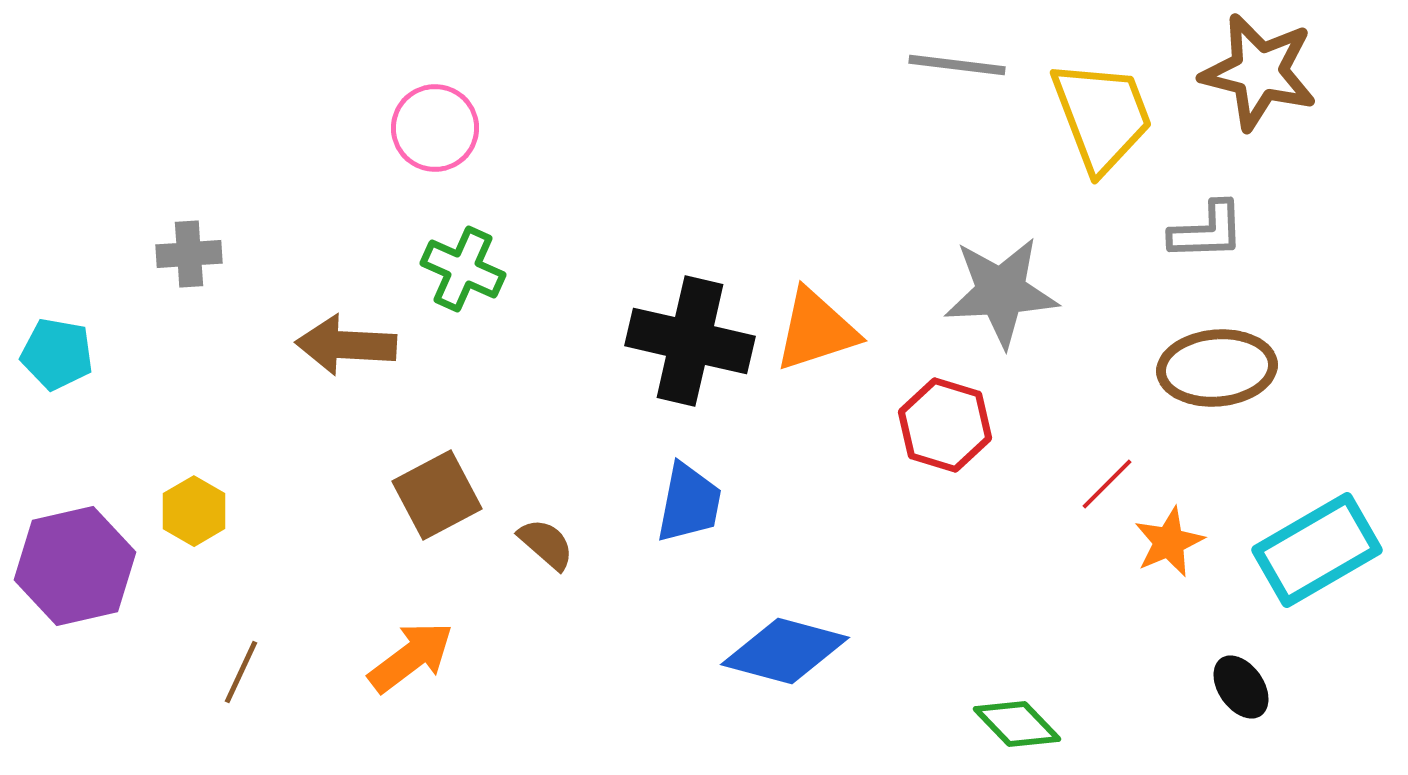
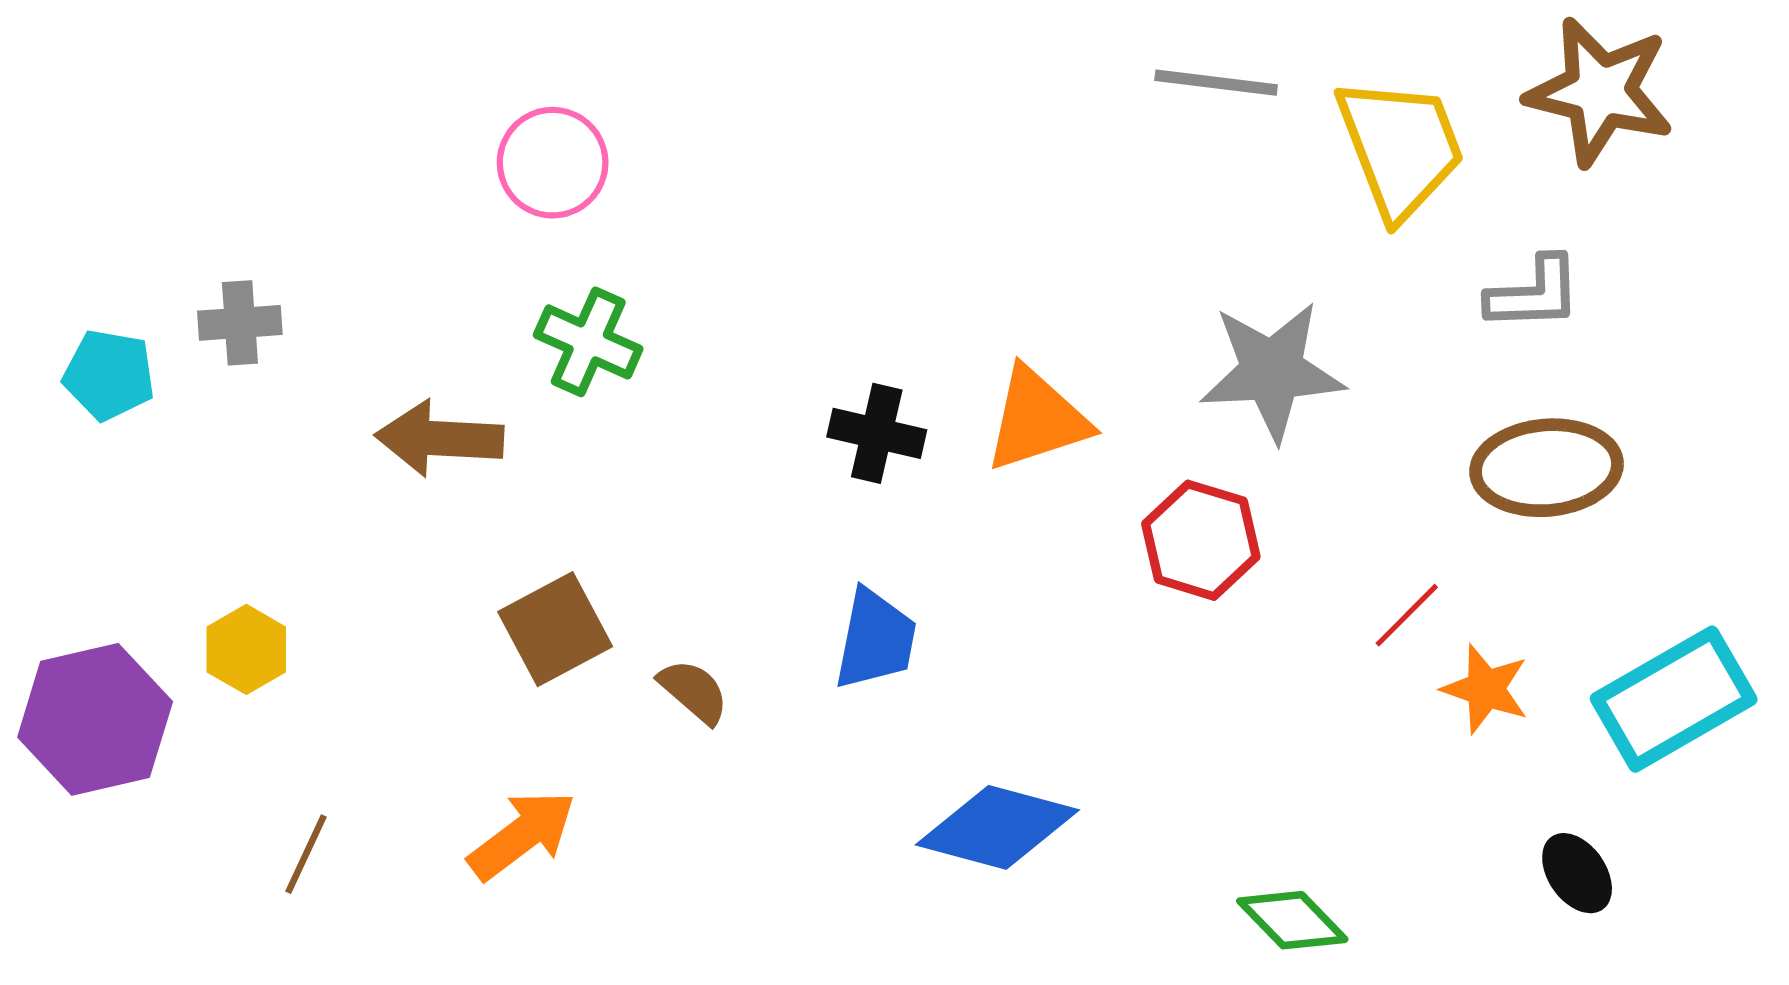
black cross: (690, 341) -> (877, 433), size x0.6
cyan pentagon: (57, 354) -> (109, 375), moved
orange star: (1169, 542) -> (1486, 689), turned -30

